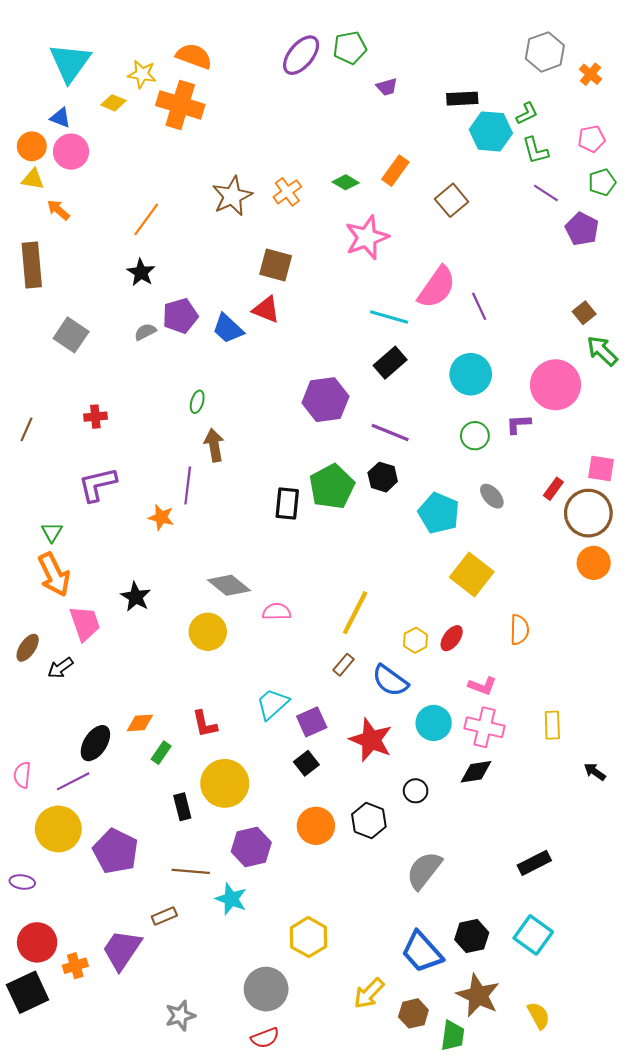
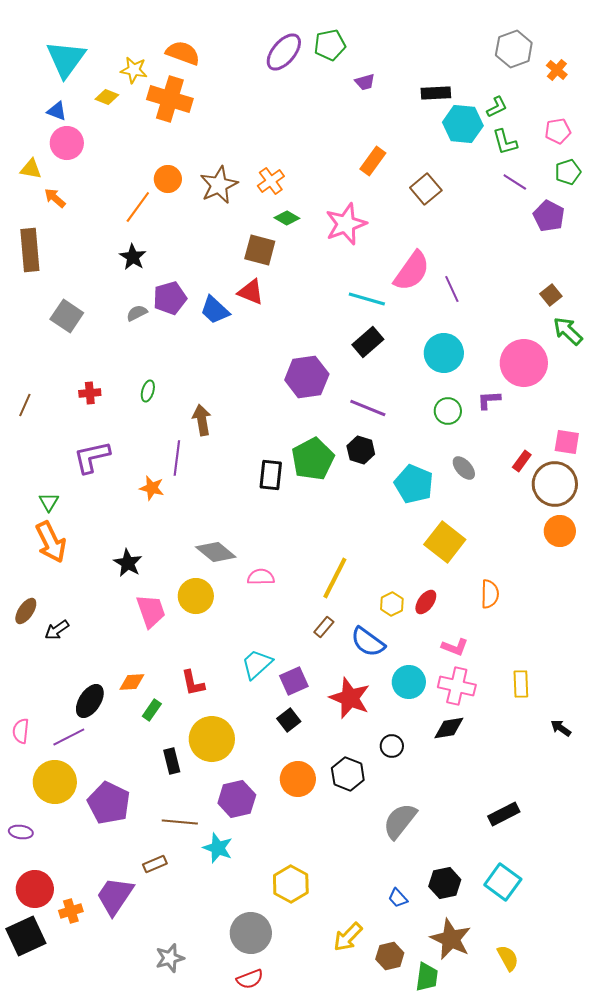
orange circle: (32, 146) -> (168, 179), moved
green diamond: (346, 182) -> (287, 218), moved
green ellipse: (197, 402) -> (148, 391), moved
pink trapezoid: (85, 623) -> (151, 611), moved
blue trapezoid: (422, 952) -> (398, 898), size x0.5

